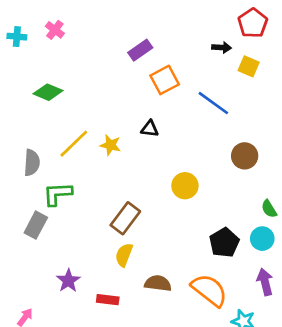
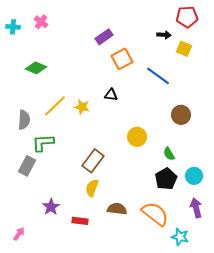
red pentagon: (253, 23) -> (187, 17), turned 30
green semicircle: (269, 209) -> (169, 154), moved

